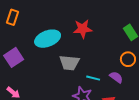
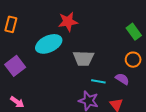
red star: (83, 29) -> (68, 22), moved
gray trapezoid: (69, 63) -> (83, 58), moved

